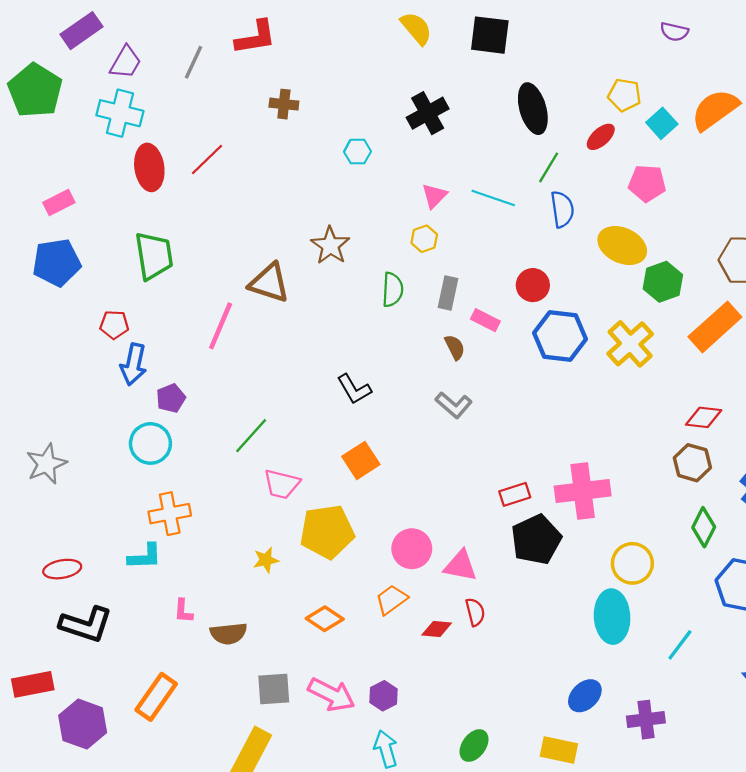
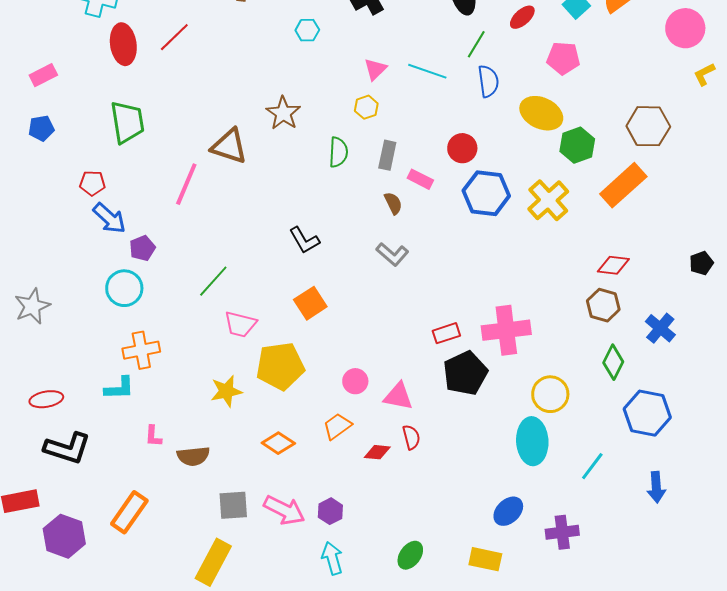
blue pentagon: (57, 262) -> (41, 128), size x0.6
blue arrow: (133, 364) -> (109, 218), turned -60
pink circle: (412, 549) -> (355, 381), size x0.7
yellow star: (266, 560) -> (226, 391), size x1.4

